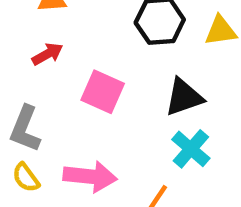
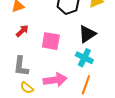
cyan cross: (191, 149) -> (84, 58), moved

